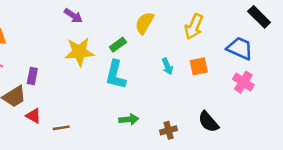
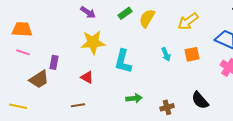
yellow arrow: (194, 27) -> (188, 21), turned 30
green rectangle: (118, 45) -> (125, 13), moved
red triangle: (33, 116) -> (87, 77), moved

